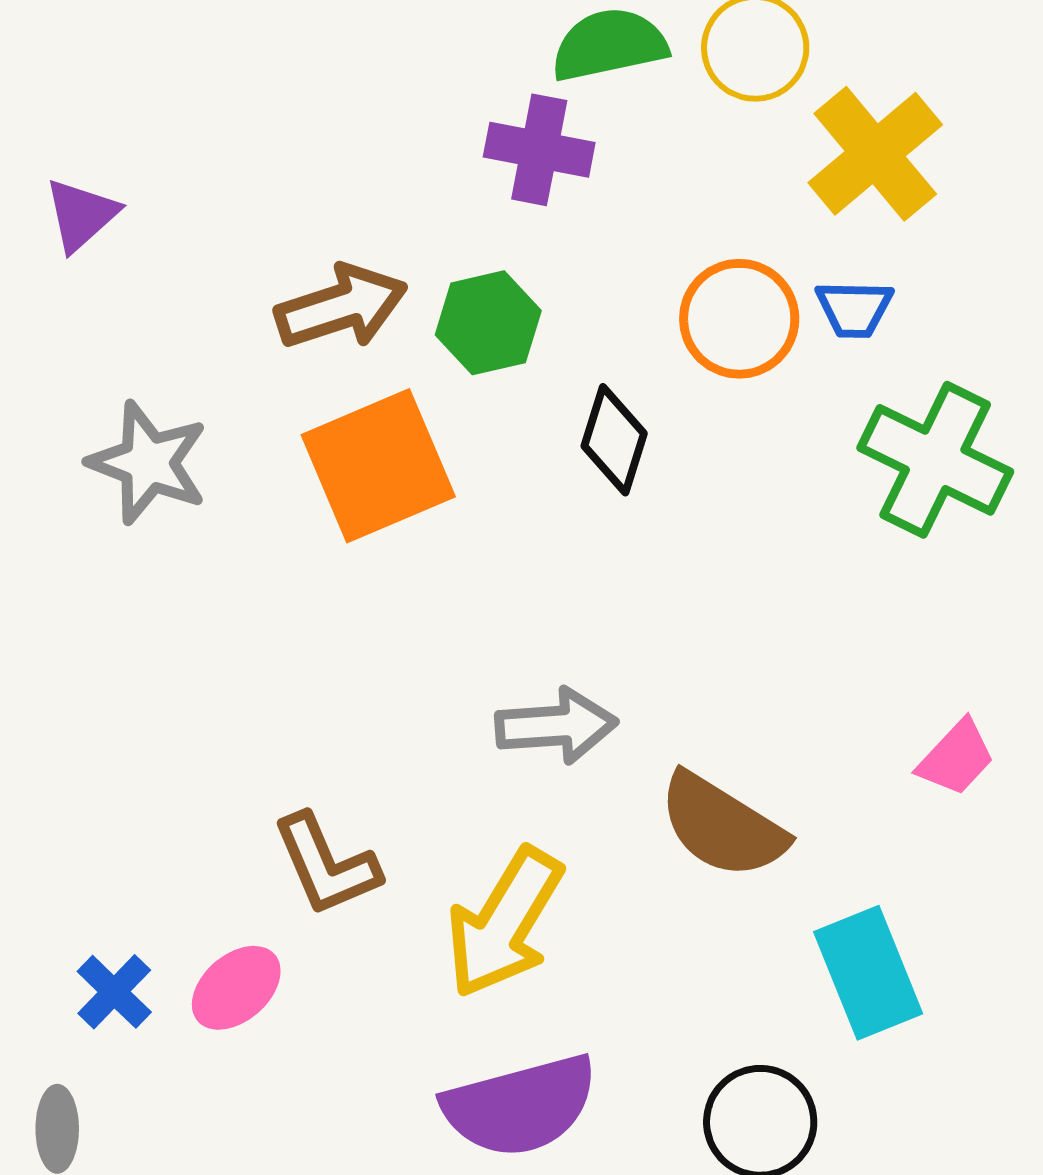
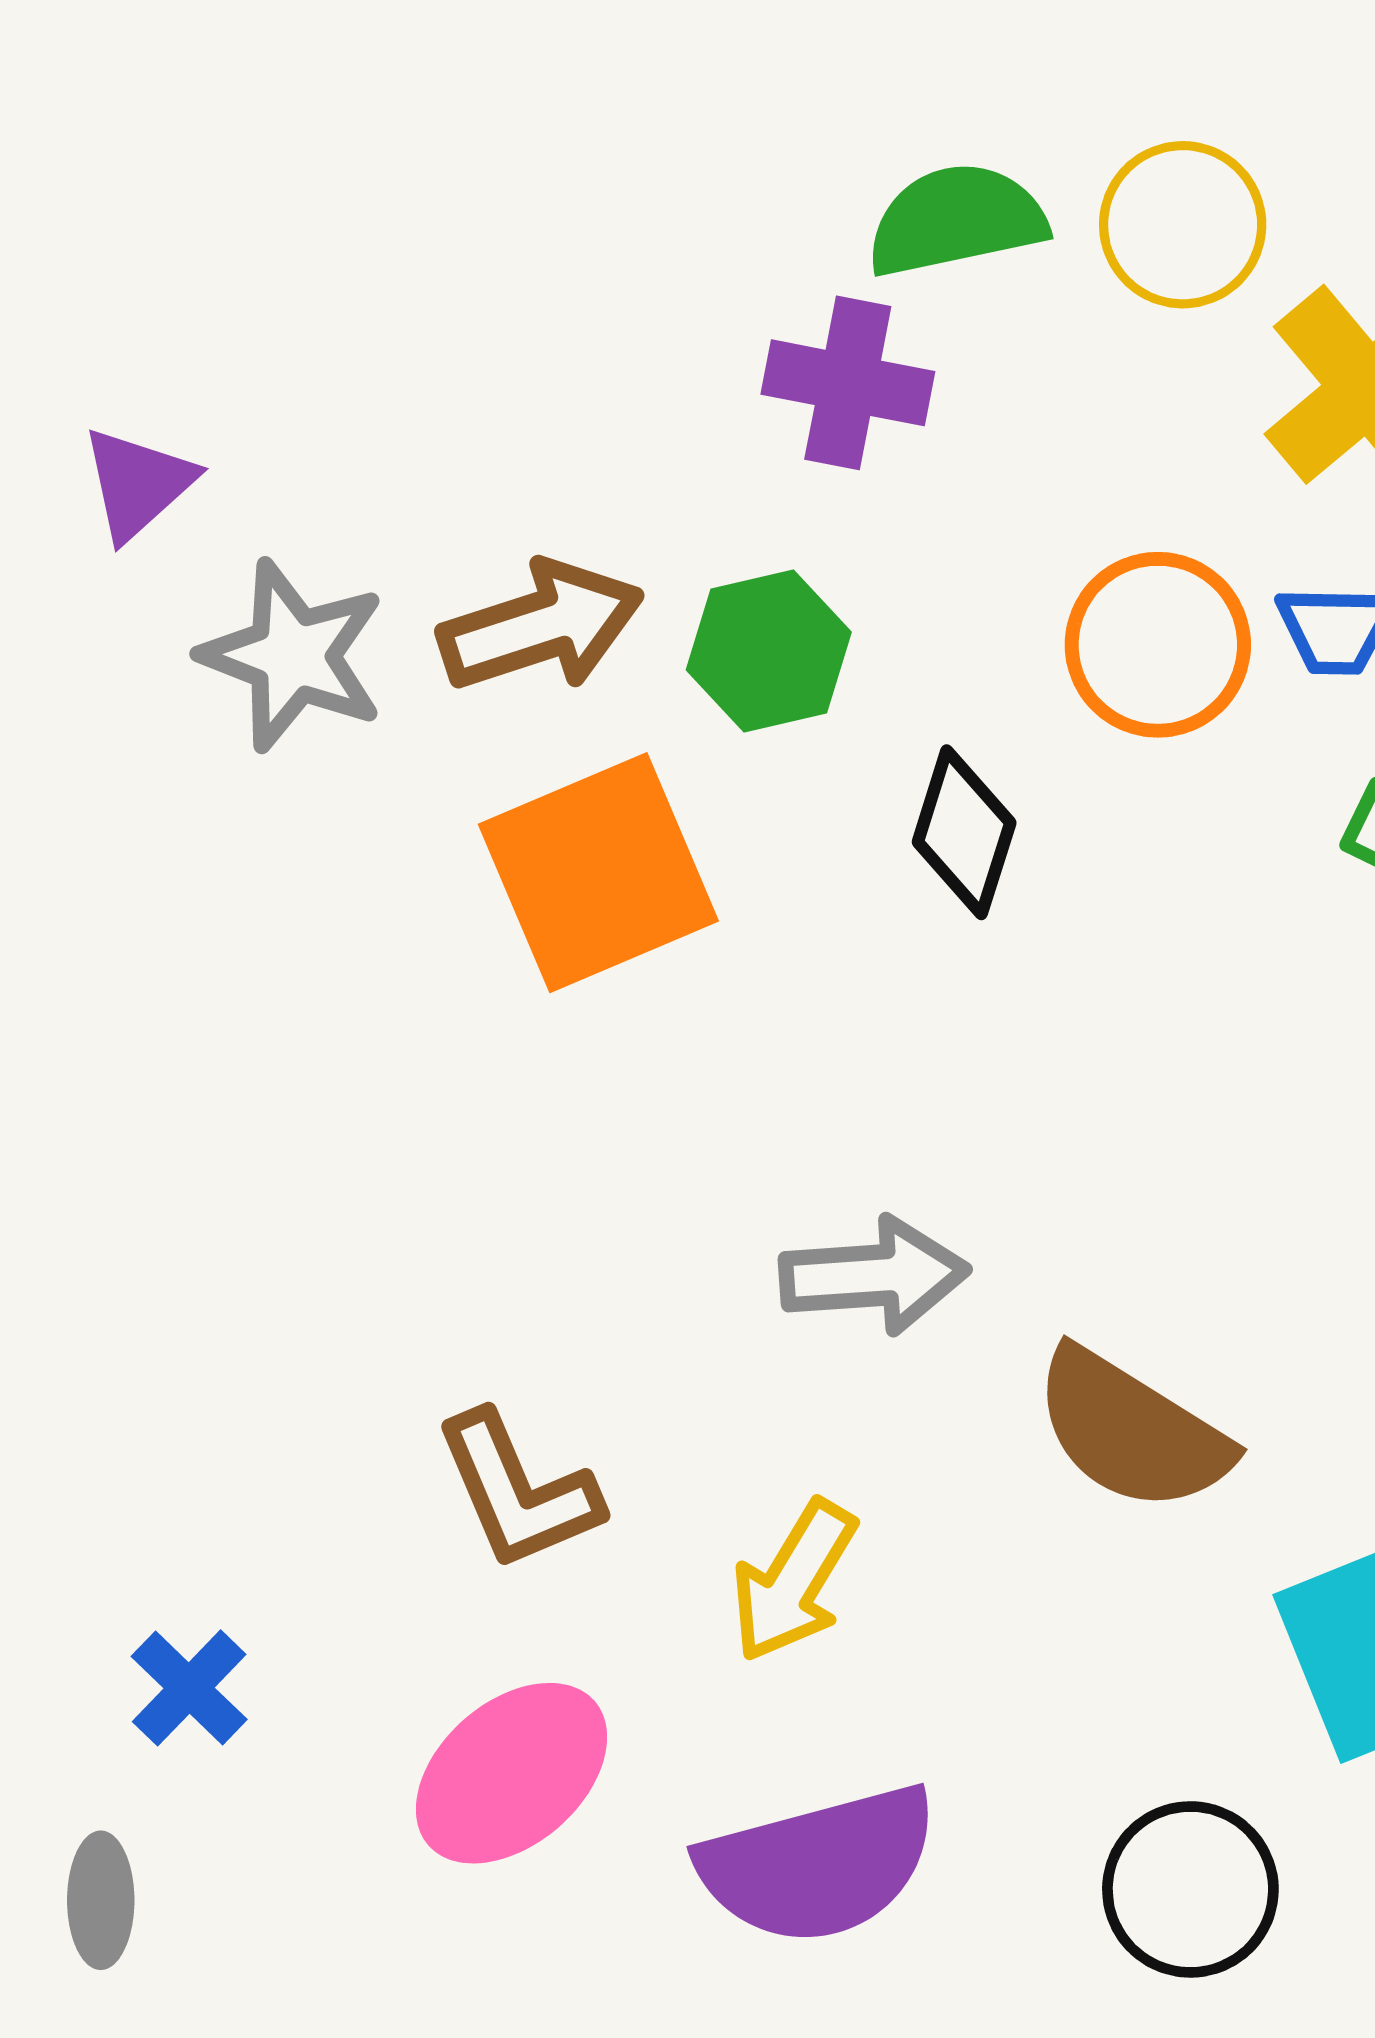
gray star: (148, 463) -> (293, 656), moved
yellow arrow: (504, 923) -> (794, 1581), size x0.7
pink ellipse: (236, 988) -> (511, 1773), moved, size x1.4

